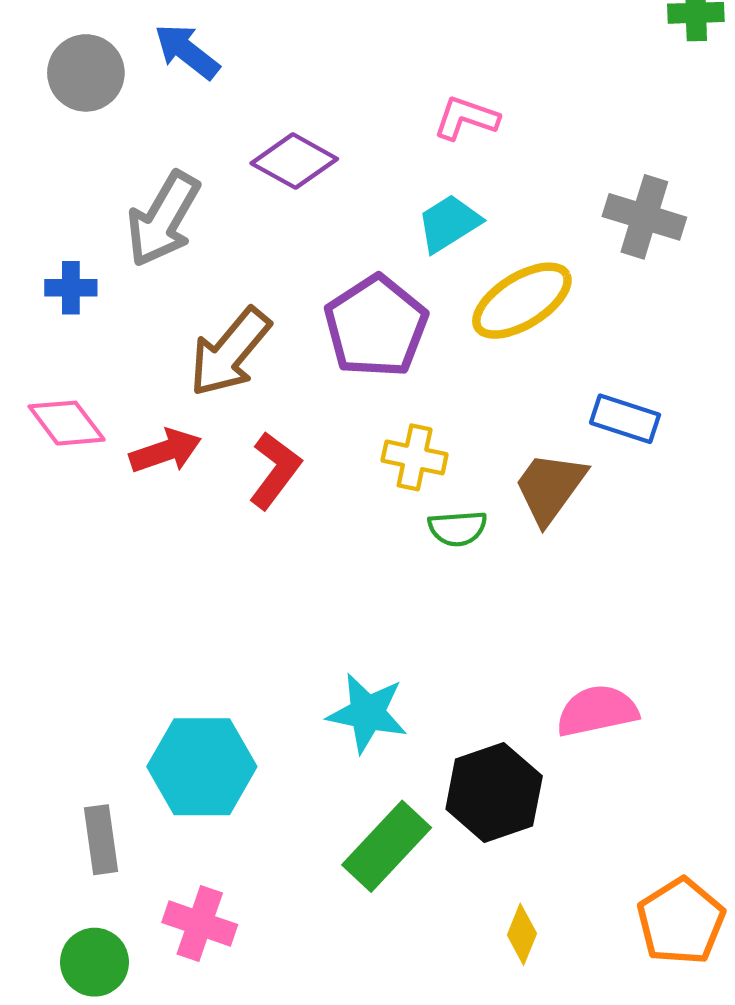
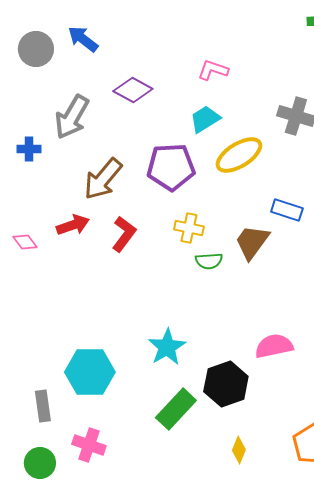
purple pentagon: (376, 326) -> (171, 167), turned 30
pink diamond: (67, 423) -> (25, 242), moved, size x0.7
cyan star: (367, 713) -> (167, 347), turned 30

